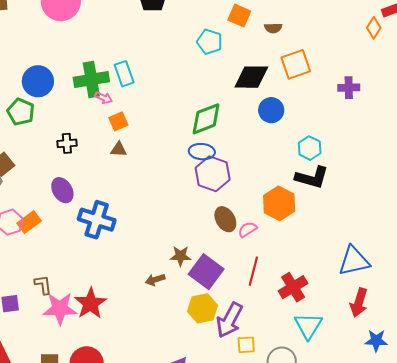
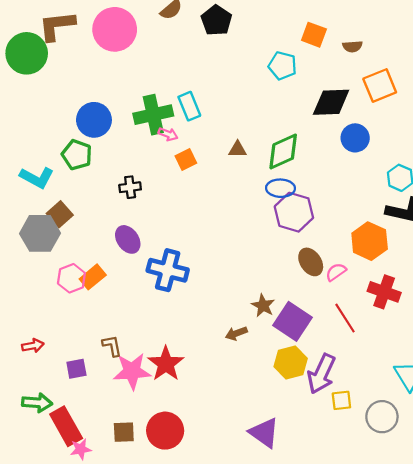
brown triangle: (119, 149) -> (238, 150), moved
brown star: (181, 256) -> (263, 306), turned 30
red line: (253, 271) -> (345, 318), turned -44
red cross: (293, 287) -> (384, 292), moved, turned -36

